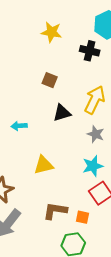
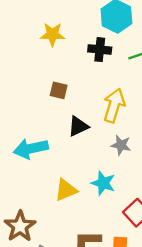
cyan arrow: (19, 126) -> (31, 149), size x1.8
cyan star: (93, 166) -> (103, 183), moved, turned -30

